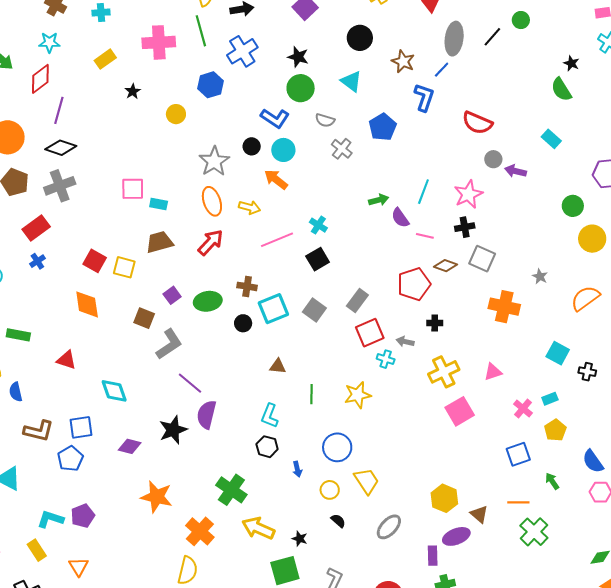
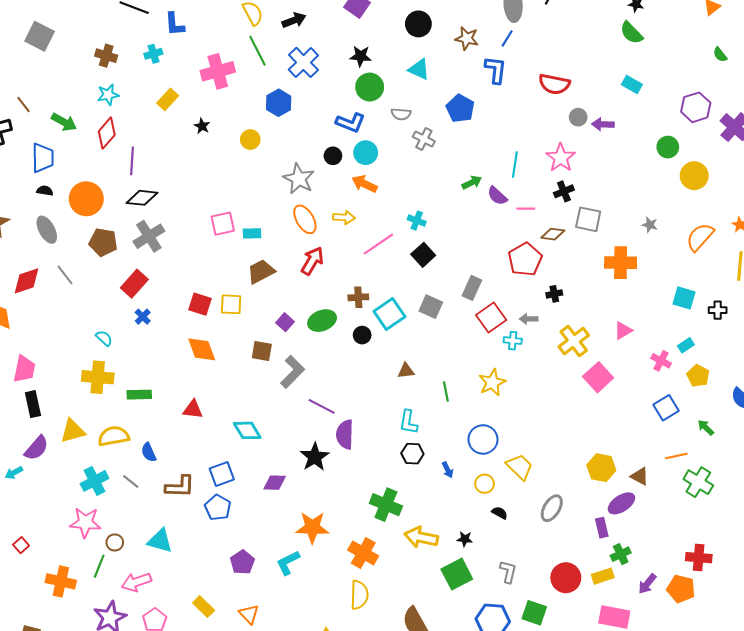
cyan L-shape: (50, 519) -> (288, 563), moved, turned -32

